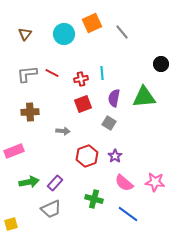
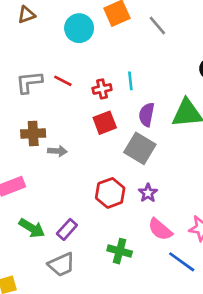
brown triangle: (25, 34) -> (26, 15), moved, turned 32
gray square: (109, 123) -> (140, 148), size x1.6
gray arrow: (63, 131) -> (57, 151), moved
green arrow: (29, 182) -> (32, 228), turned 42
blue line: (128, 214) -> (182, 262), moved

